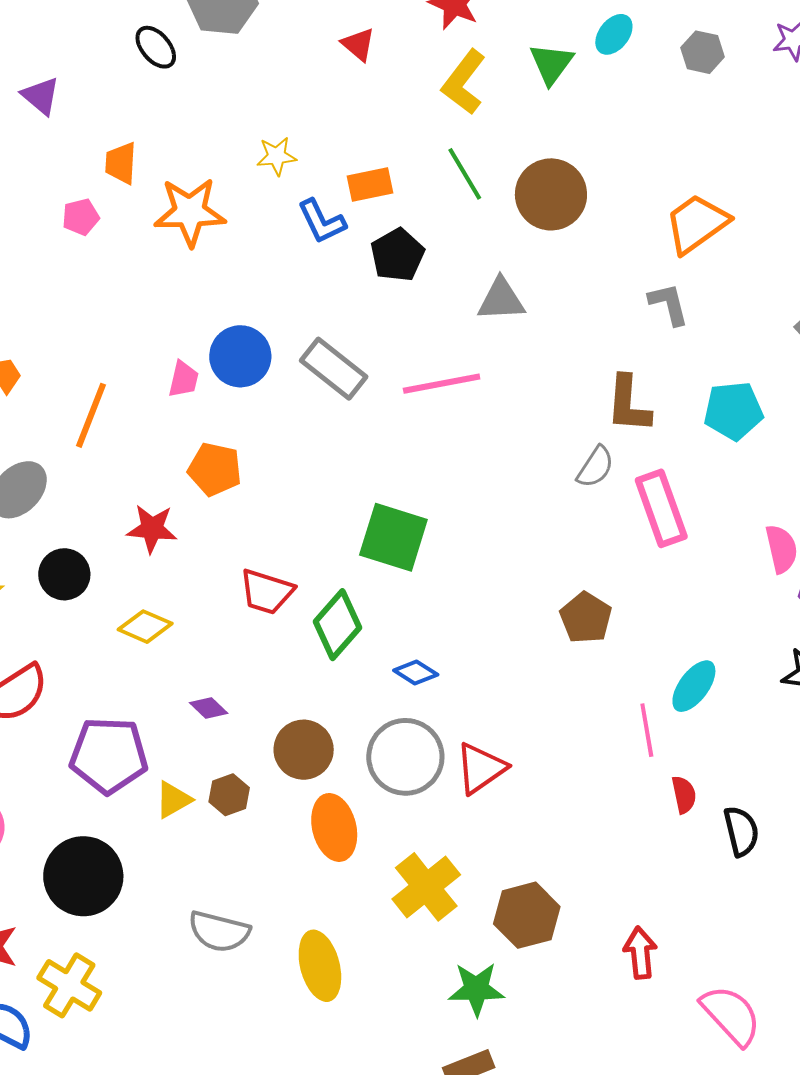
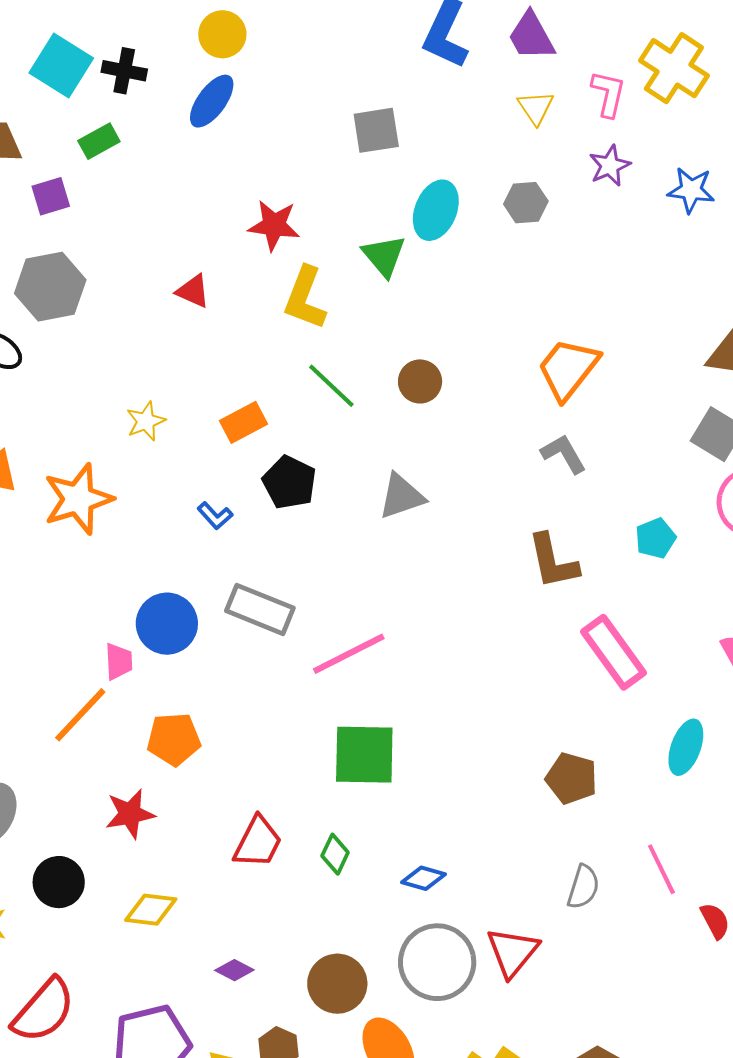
cyan ellipse: (614, 34) -> (436, 210), size x1.4
brown circle: (551, 194) -> (420, 381), size x0.6
blue L-shape: (322, 221) -> (215, 516), moved, size x0.7
pink line: (442, 384) -> (349, 654), moved
cyan pentagon: (733, 411) -> (655, 538), size x0.7
orange line: (91, 415) -> (80, 715), moved, turned 38
gray semicircle: (595, 467) -> (583, 887), moved
red trapezoid: (267, 592) -> (258, 842), turned -64
green diamond: (337, 625) -> (335, 854), size x0.6
cyan ellipse: (694, 686) -> (686, 747), moved

